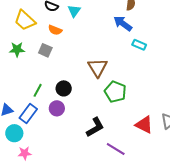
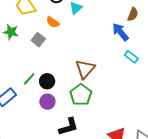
green line: (38, 90) -> (29, 79), moved
green pentagon: (115, 92) -> (81, 95), moved
purple circle: (57, 108) -> (47, 102), moved

